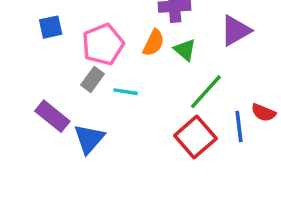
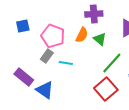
pink pentagon: (103, 45) -> (53, 36), turned -30
blue triangle: (89, 139) -> (45, 90), turned -36

